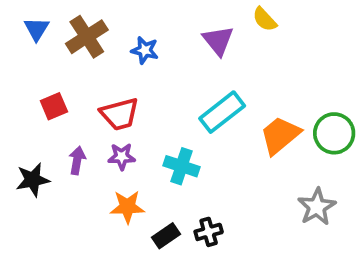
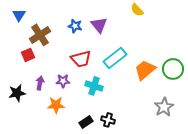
brown cross: (87, 37) -> (40, 35), moved
purple triangle: (218, 41) -> (99, 25), moved
red trapezoid: (120, 114) -> (81, 59), moved
orange star: (127, 207) -> (56, 105), moved
black cross: (209, 232) -> (108, 120), turned 32

